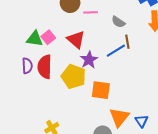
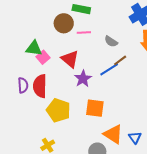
green triangle: (35, 39) -> (34, 48), moved
brown line: (127, 42) -> (120, 60), turned 64
yellow pentagon: (73, 76) -> (58, 110), moved
orange triangle: (119, 117) -> (113, 134), turned -35

